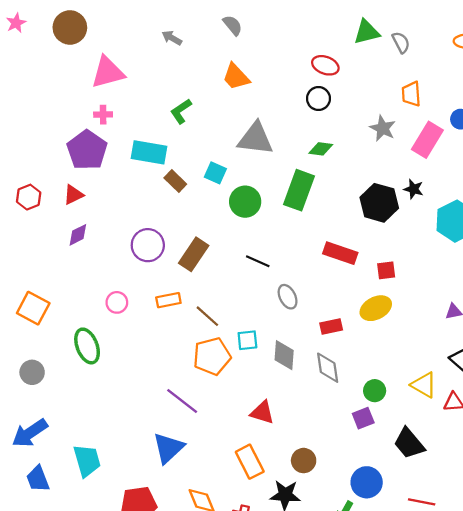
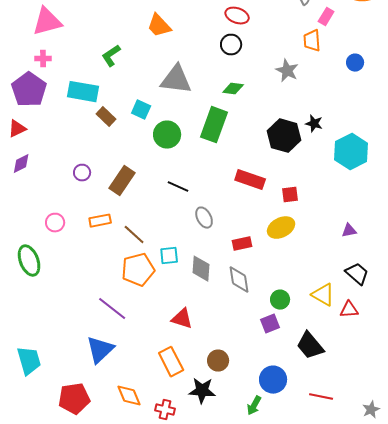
pink rectangle: (427, 140) -> (326, 17), moved, size x0.6
purple circle: (148, 245) -> (82, 173), size x0.6

